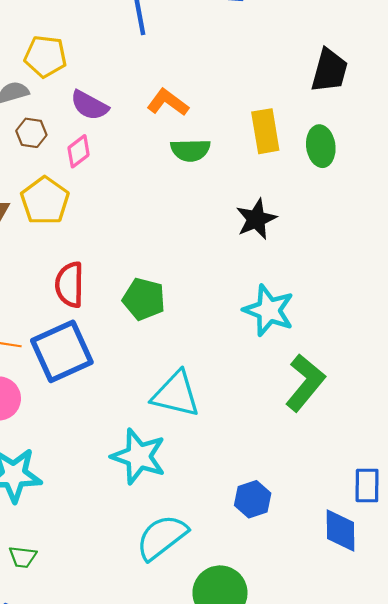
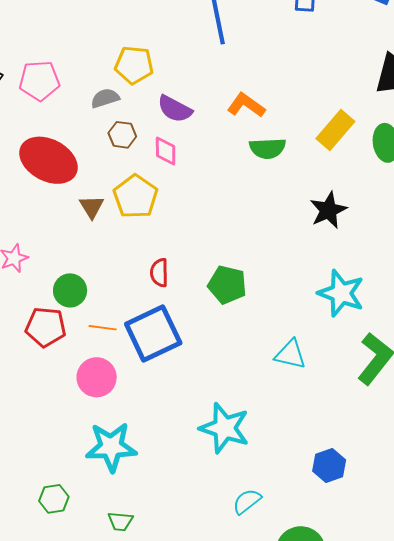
yellow rectangle: (265, 131) -> (335, 130), turned 51
pink diamond: (79, 151) -> (166, 151), turned -52
red semicircle: (70, 285) -> (159, 273), size x0.7
cyan triangle: (176, 394) -> (290, 354), moved, size x0.7
cyan semicircle: (162, 537) -> (247, 501), size x0.6

